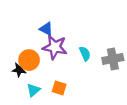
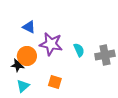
blue triangle: (46, 29) -> (29, 27), moved
cyan triangle: (33, 90) -> (23, 86), moved

